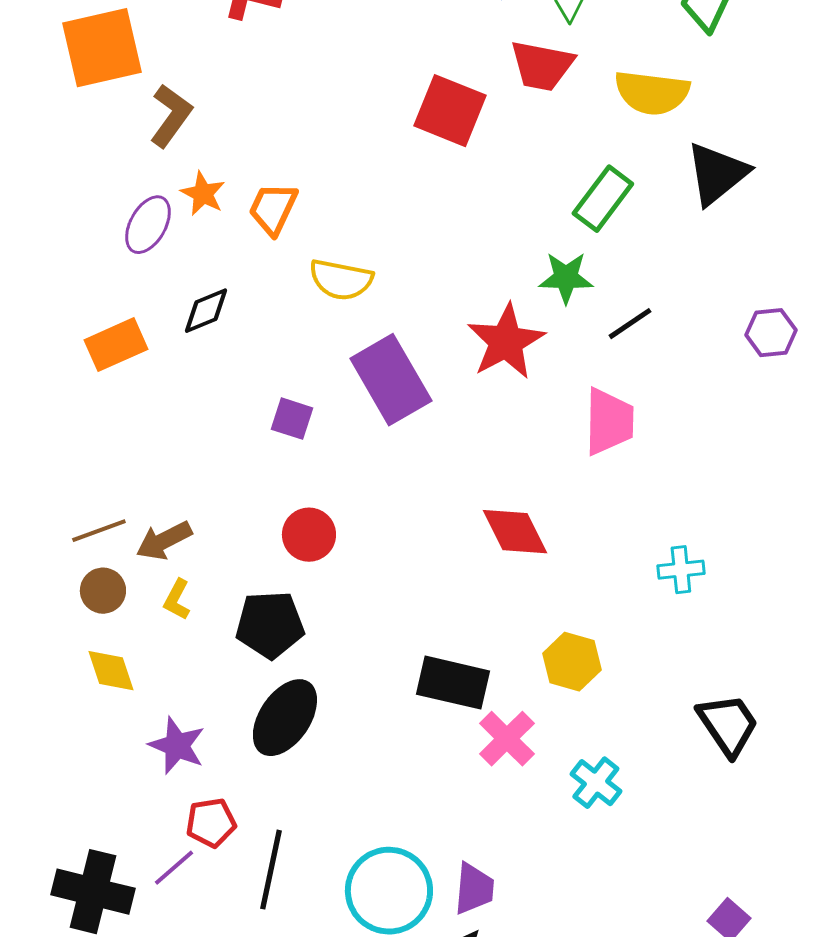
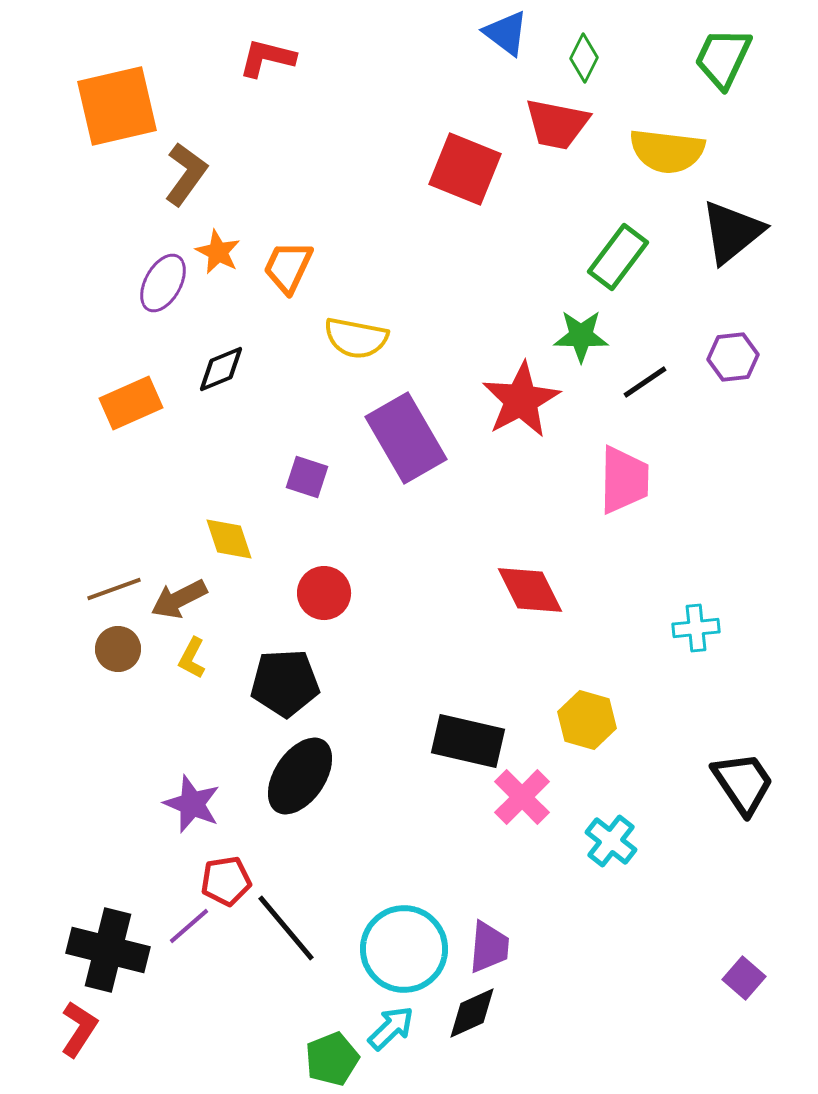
purple hexagon: (771, 333) -> (733, 357), moved
yellow diamond: (111, 671) -> (229, 539), moved
black line: (271, 870) -> (286, 928), turned -52

